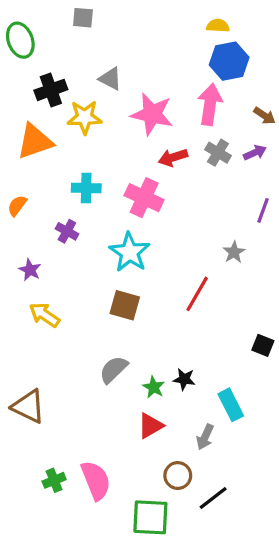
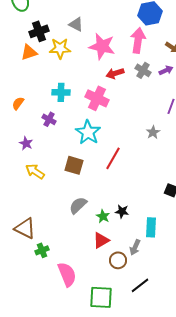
orange triangle: (35, 141) -> (29, 52), moved, size x0.7
red line: (197, 294) -> (113, 158), moved
brown square: (125, 305) -> (74, 165), moved
cyan rectangle: (231, 405) -> (151, 227), turned 30
brown circle: (178, 476) -> (118, 260), moved
green cross: (54, 480) -> (42, 250), moved

